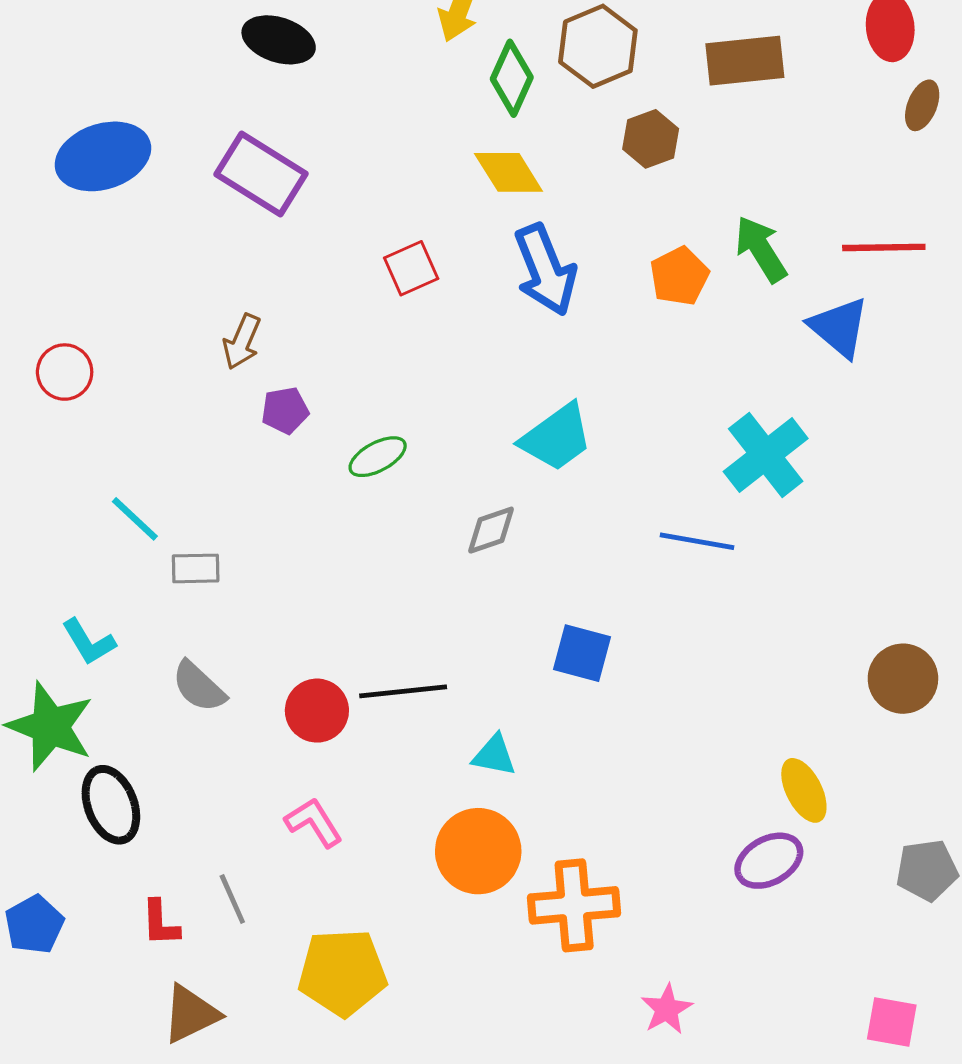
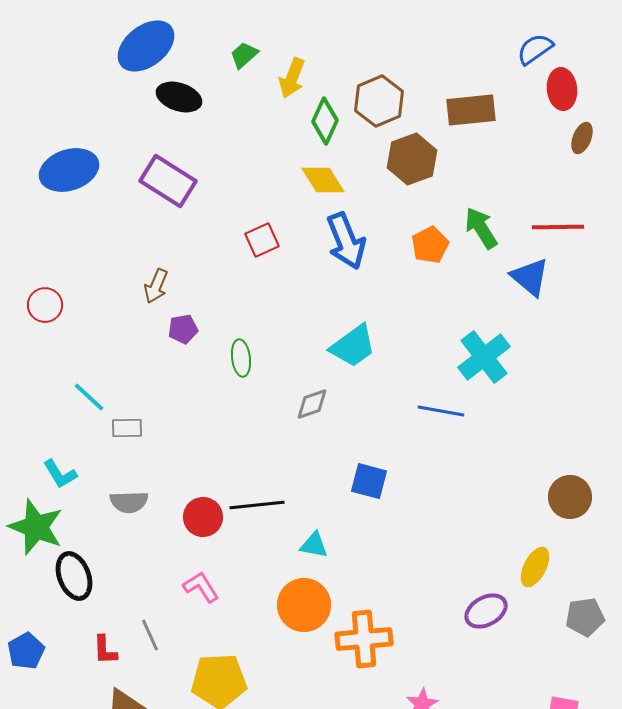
brown hexagon: (651, 139) -> (412, 159), size x1.4
green ellipse: (378, 457) -> (241, 358), turned -69
gray semicircle: (199, 687) -> (129, 502), turned -45
yellow ellipse: (804, 790) -> (535, 567), moved, turned 54

